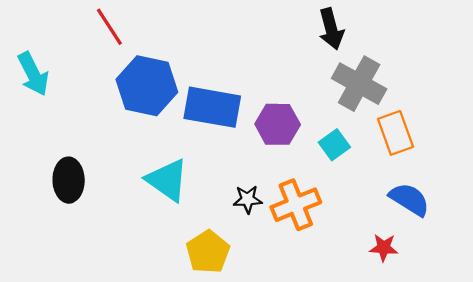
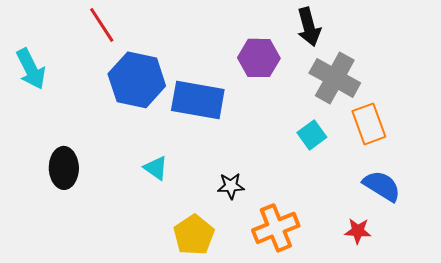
purple hexagon: (278, 124) -> (259, 58), moved
cyan triangle: (167, 180) -> (156, 168), size x0.6
orange cross: (296, 205) -> (276, 228), moved

